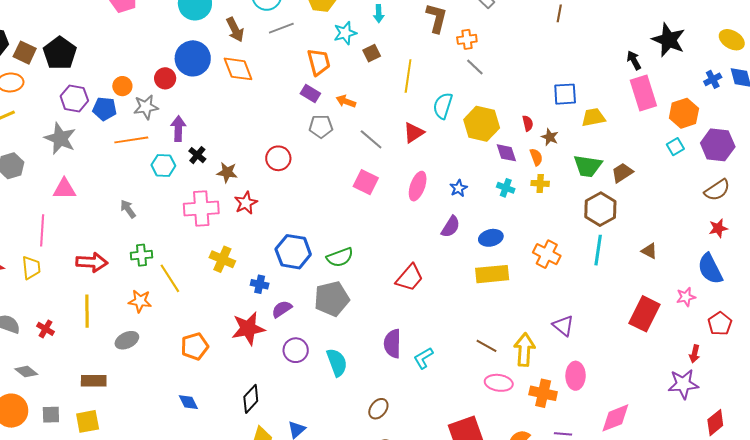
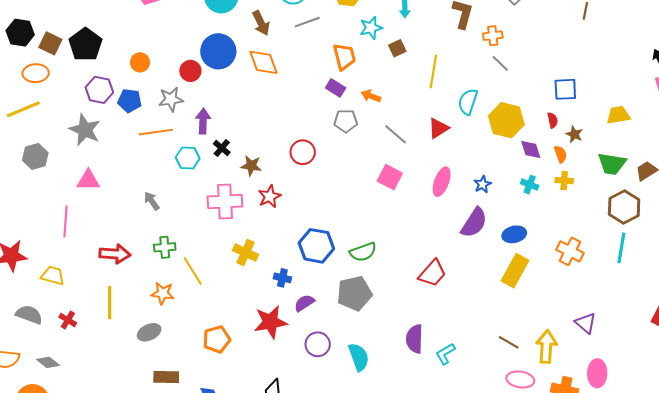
orange circle: (122, 86) -> (140, 62), moved
blue square: (565, 94) -> (565, 89), moved
purple semicircle: (451, 227) -> (474, 223), size x1.4
yellow trapezoid: (31, 268) -> (53, 275), moved, turned -70
yellow rectangle: (492, 274) -> (515, 271), turned -56
brown rectangle: (94, 381) -> (166, 377), moved

